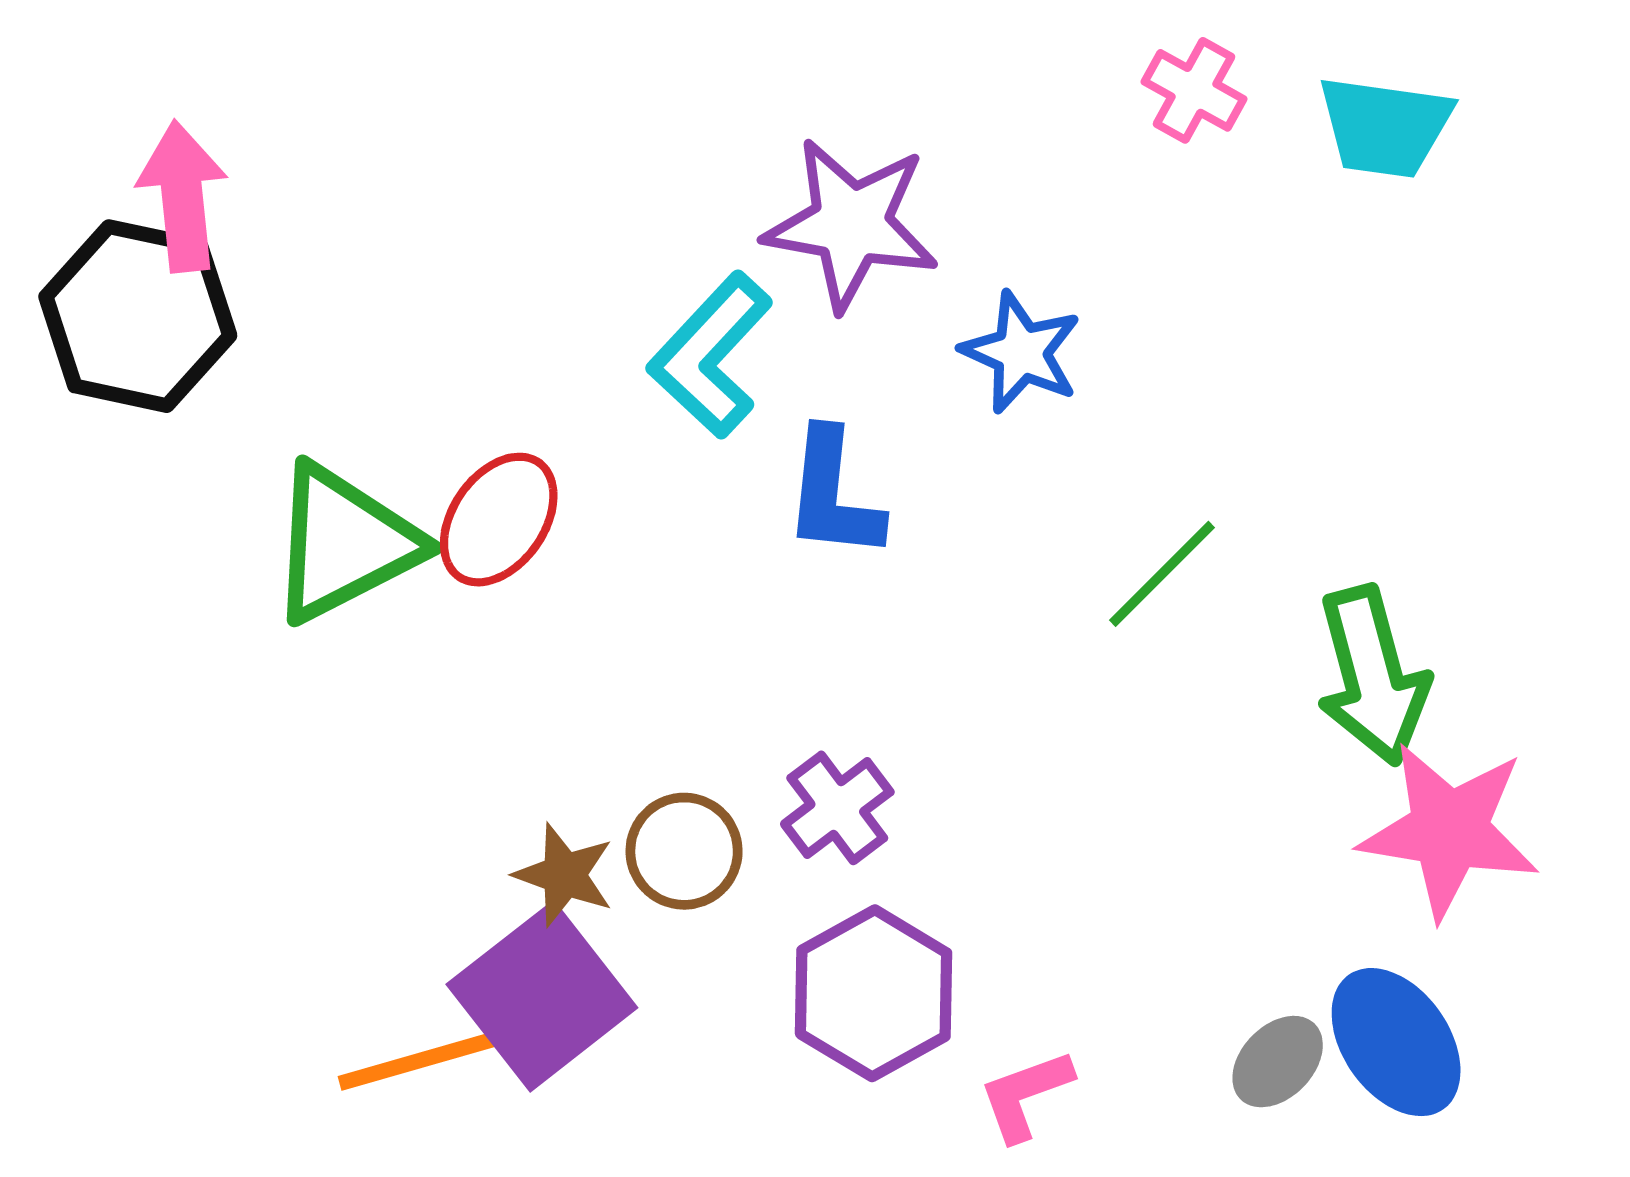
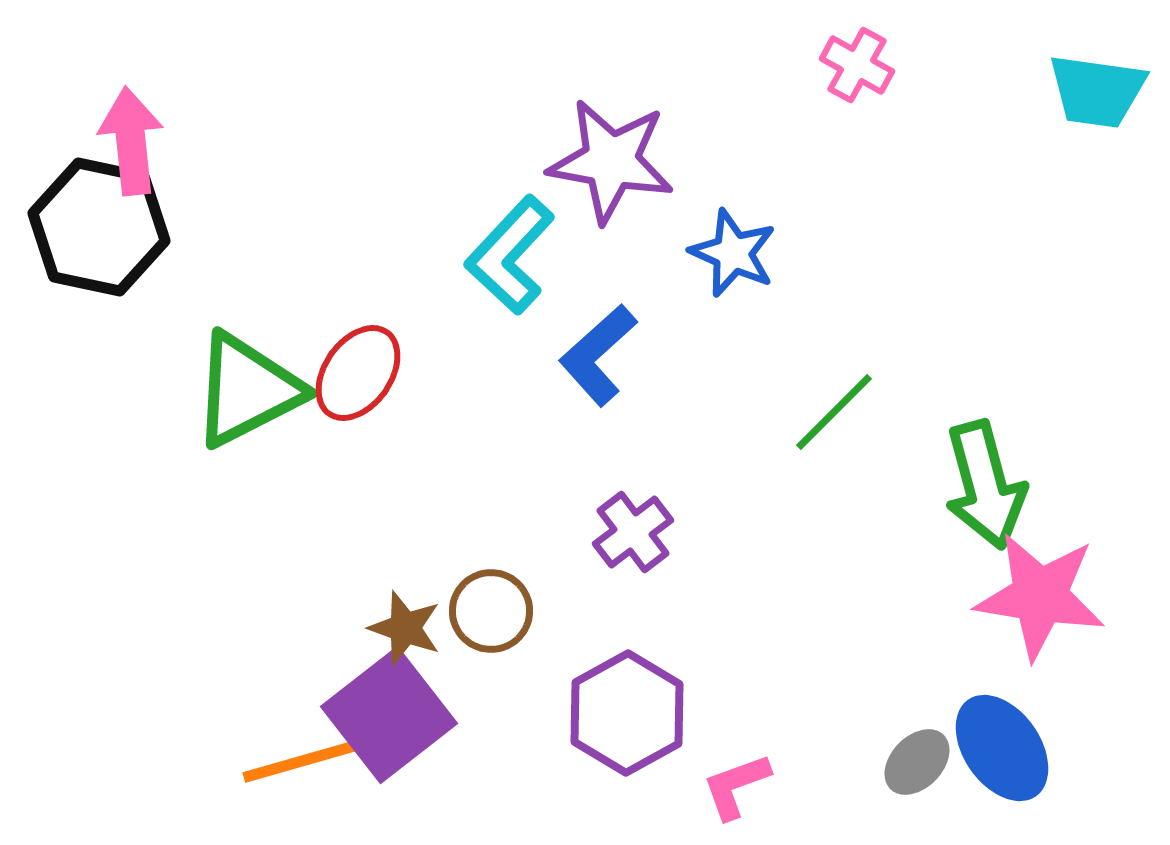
cyan trapezoid: (1385, 127) -> (1097, 91), moved
blue L-shape: (833, 494) -> (598, 355), turned 42
purple cross: (837, 808) -> (633, 532), moved

